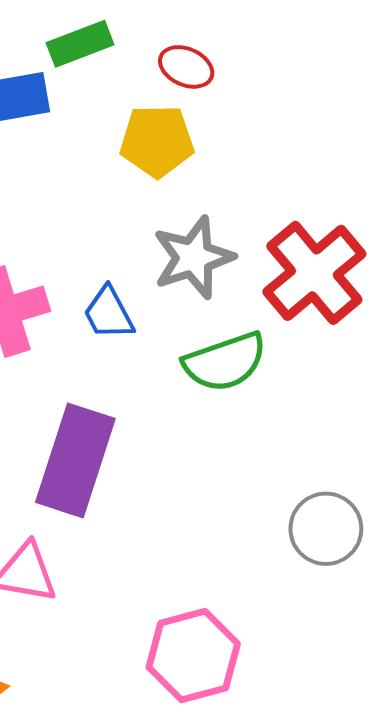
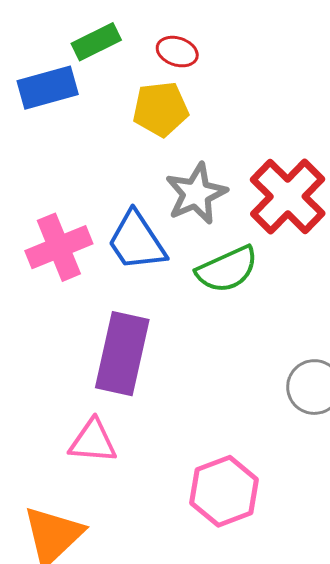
blue trapezoid: (109, 313) -> (137, 241), size x1.5

